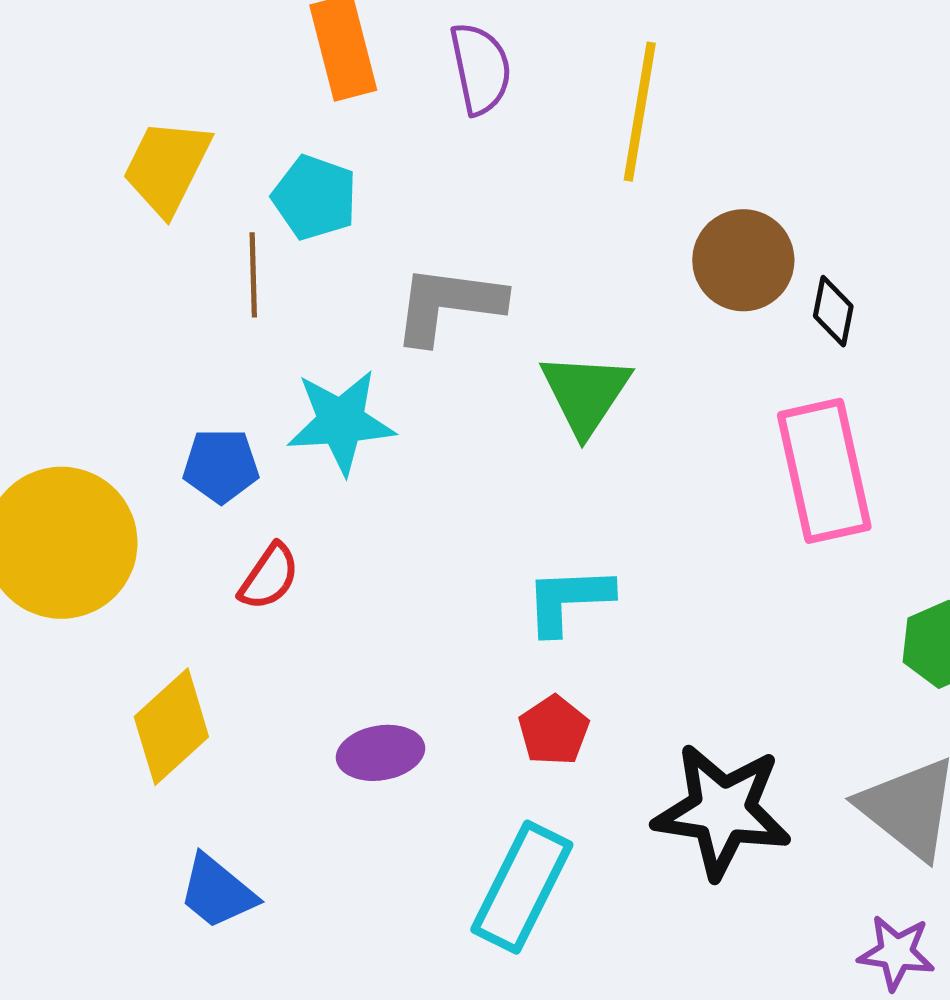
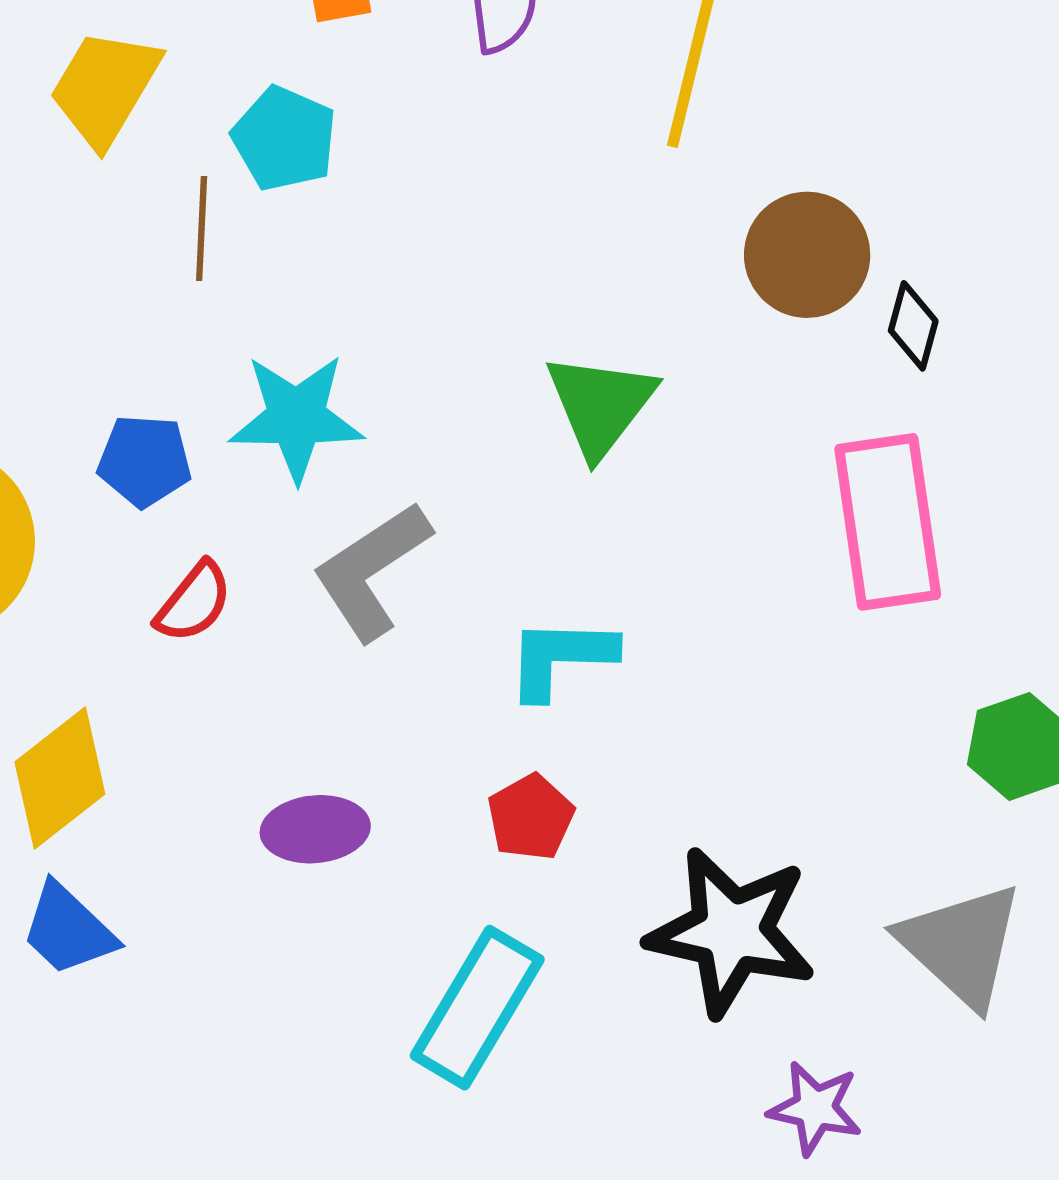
gray L-shape: (448, 304) -> (372, 571), moved, turned -45
blue trapezoid: (217, 892) -> (68, 930), moved
purple star: (896, 953) -> (815, 1108), moved

